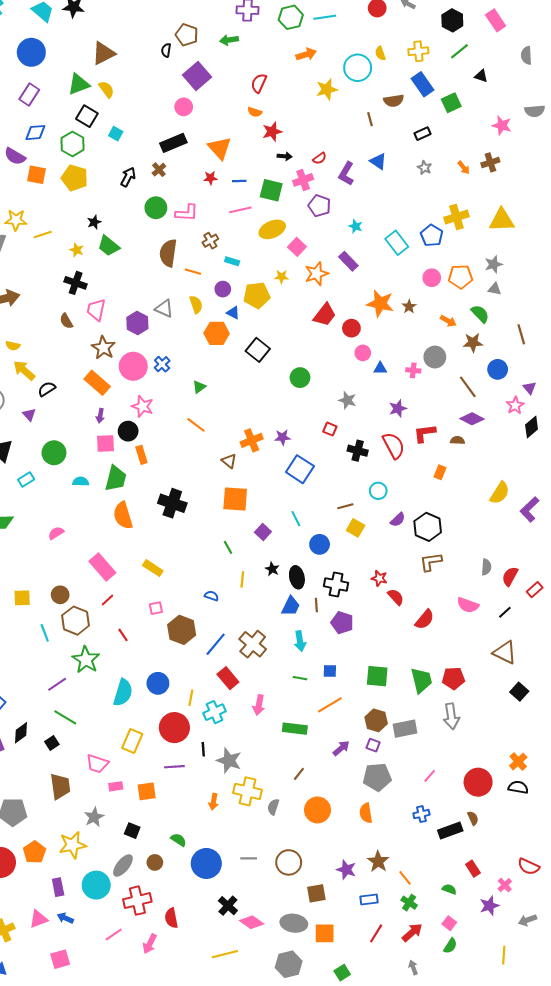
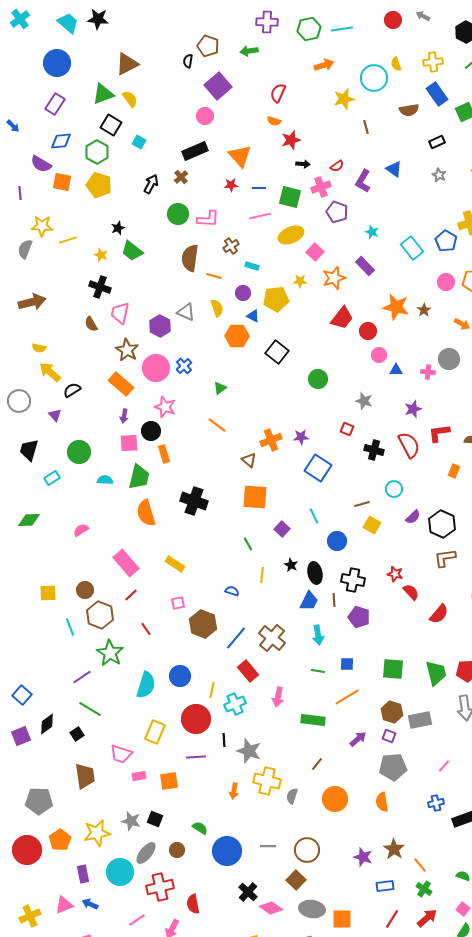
brown line: (370, 119) -> (366, 127), moved
gray star: (94, 817) -> (131, 821), moved, turned -30
brown square: (316, 893) -> (296, 880), moved, turned -36

